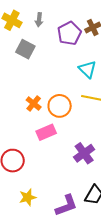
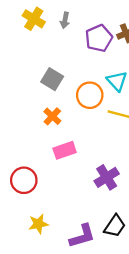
gray square: (25, 49) -> (52, 79), moved
orange circle: (60, 106) -> (90, 95), moved

